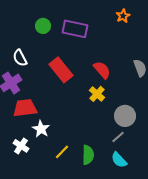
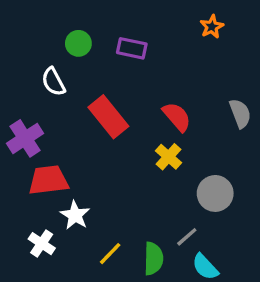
purple rectangle: (75, 29) -> (132, 48), size x0.7
white semicircle: (20, 58) -> (53, 82), moved
gray line: (118, 137) -> (187, 237), moved

